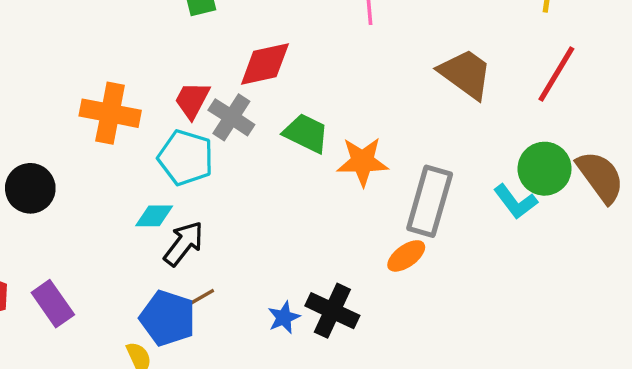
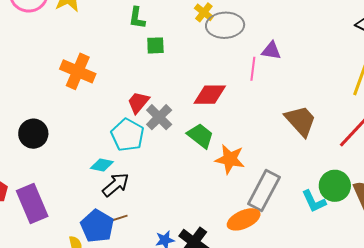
red diamond: (265, 64) -> (210, 95), moved
orange cross: (110, 113) -> (78, 71), moved
orange ellipse: (406, 256) -> (244, 219), size x1.4
purple rectangle: (53, 304) -> (32, 203), size x1.4

